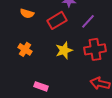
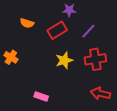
orange cross: (25, 49) -> (11, 57), moved

